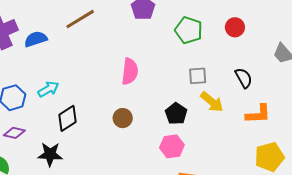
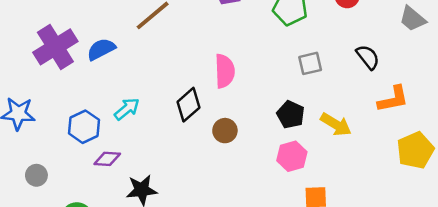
yellow arrow: (212, 102) -> (336, 124), moved
black diamond: (68, 118) -> (188, 105), moved
purple diamond: (14, 133) -> (107, 159), moved

